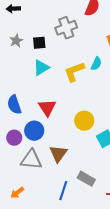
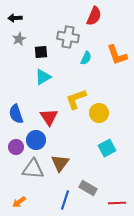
gray cross: (66, 28) -> (68, 37), turned 30
gray star: (16, 41) -> (19, 39), moved
cyan semicircle: (96, 64) -> (86, 58), moved
yellow L-shape: (74, 72) -> (76, 99), moved
yellow circle: (84, 121) -> (99, 113), moved

